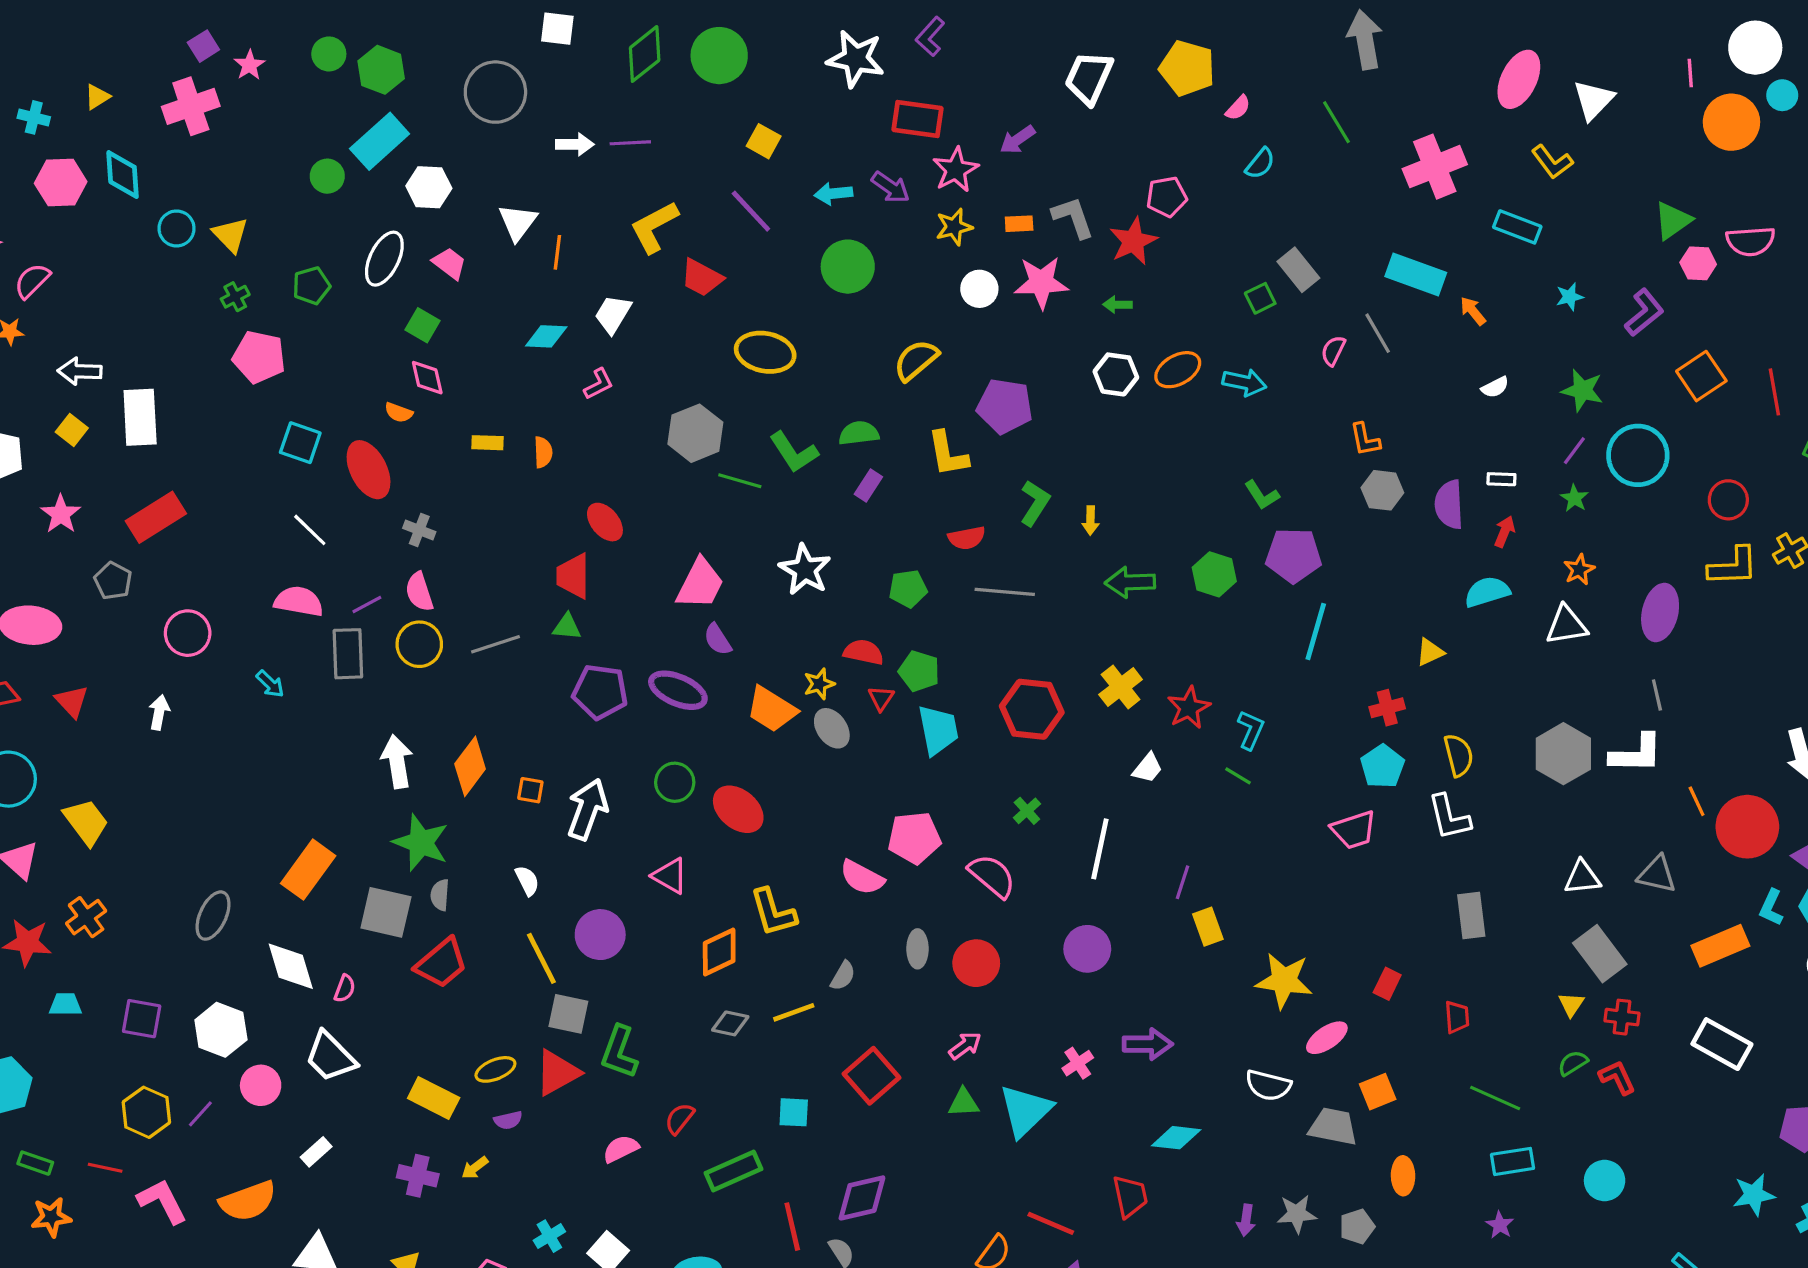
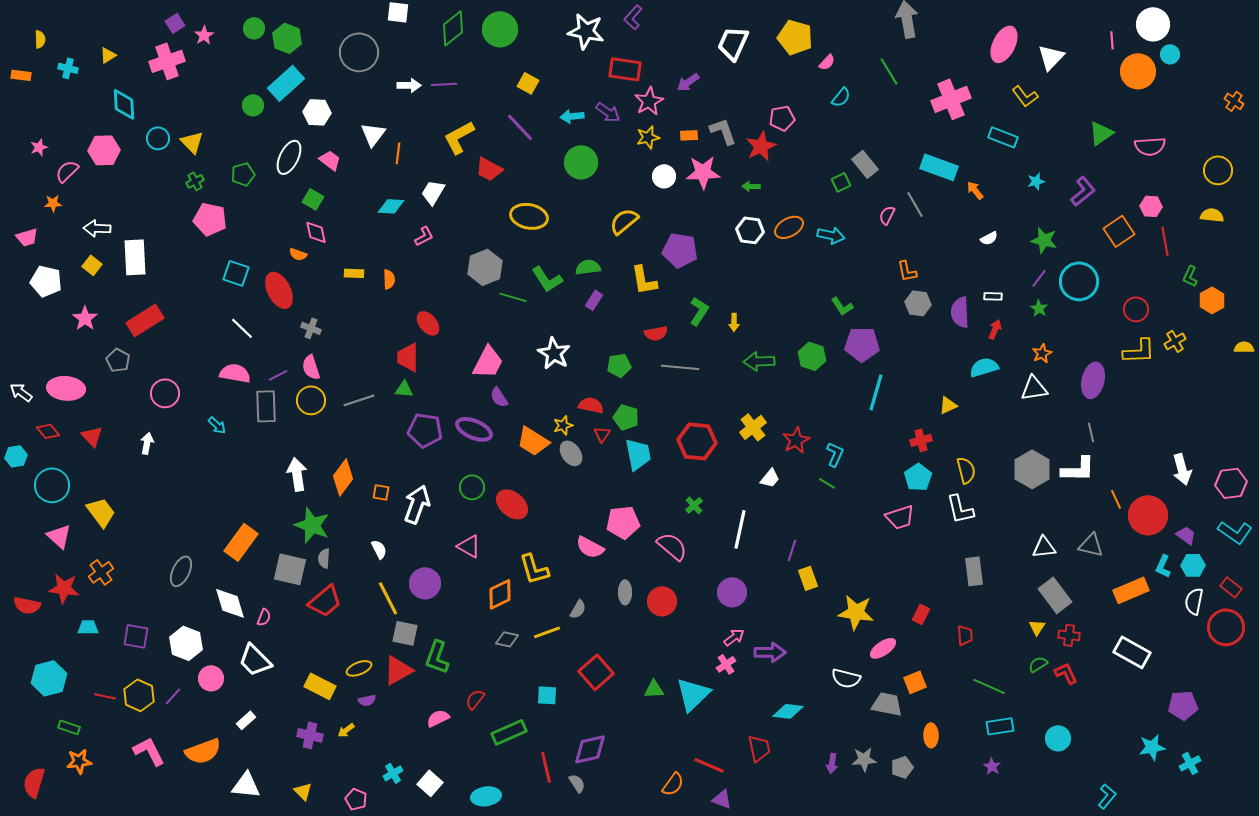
pink hexagon: (61, 182) -> (104, 150), moved
pink hexagon: (1698, 263) -> (1151, 206), moved
pink arrow: (965, 1046) -> (734, 637), moved
red line: (105, 1168) -> (105, 696), moved

